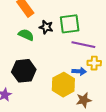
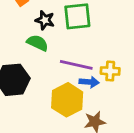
green semicircle: (26, 35) -> (38, 43), moved
purple line: (83, 45) -> (76, 65), moved

